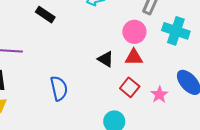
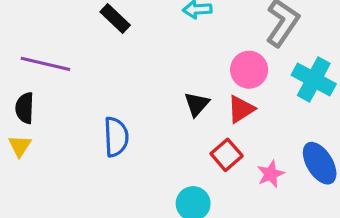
red triangle: (134, 57) -> (241, 109), turned -42
black triangle: (106, 59) -> (197, 104), turned 30

